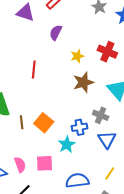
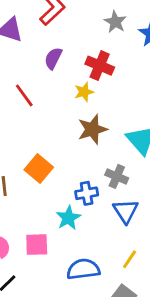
red cross: (107, 52) -> (100, 66), moved
red line: (34, 70) -> (24, 95), moved, turned -42
orange square: (44, 123) -> (39, 168), moved

